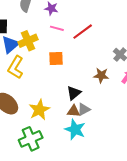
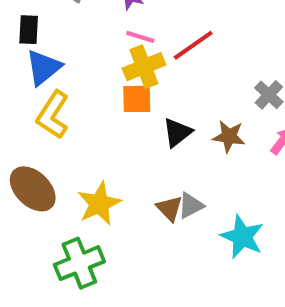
yellow cross: (28, 41) -> (144, 67), moved
black triangle: (74, 93) -> (177, 132), moved
brown triangle: (73, 111) -> (169, 208), turned 40
cyan star: (75, 129) -> (242, 237), moved

